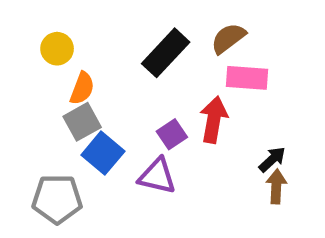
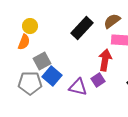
orange semicircle: (82, 88) -> (24, 42), moved
purple square: (172, 134) -> (98, 80), moved
gray pentagon: (57, 199) -> (30, 83), moved

